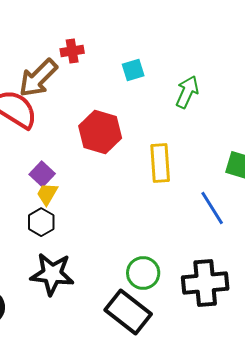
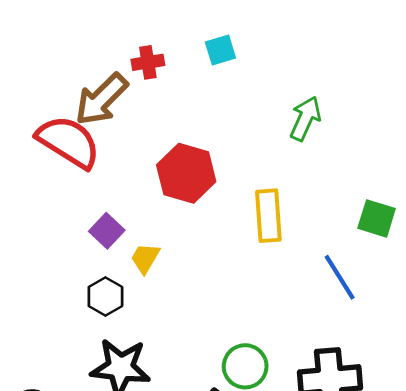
cyan square: (133, 70) -> (220, 50), moved
yellow trapezoid: (47, 194) -> (145, 258), moved

